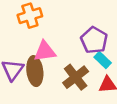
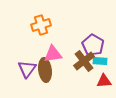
cyan rectangle: (103, 60) -> (100, 61), turned -40
brown cross: (76, 77) -> (84, 61), moved

